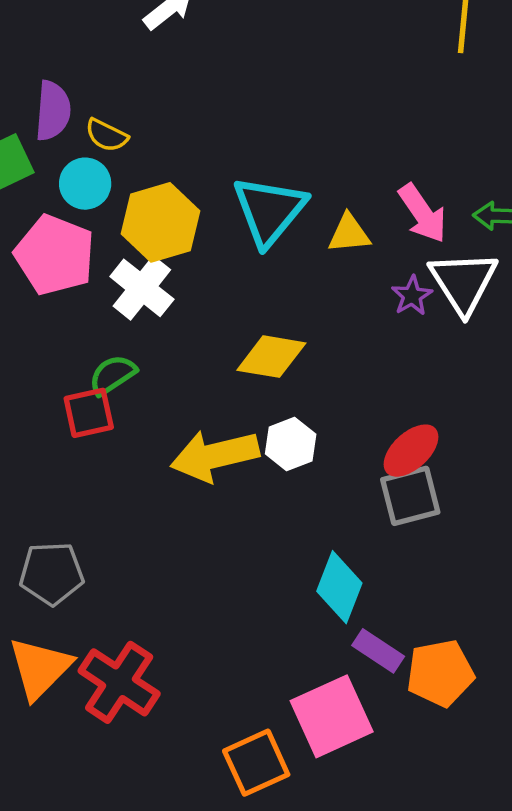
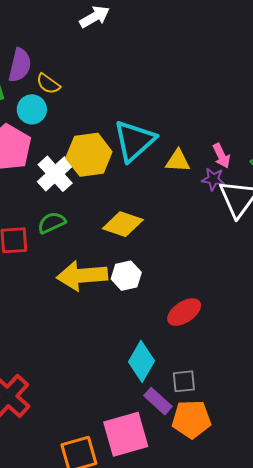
pink arrow: (423, 213) -> (221, 156), size x0.7
yellow hexagon: (161, 222) -> (89, 155), moved
purple star: (412, 296) -> (213, 179), moved, turned 30
green semicircle: (112, 375) -> (52, 223), moved
red ellipse: (411, 451) -> (184, 312), moved
gray square: (410, 496) -> (184, 381), moved, size x0.7

